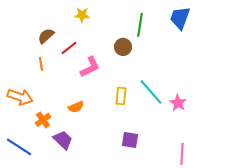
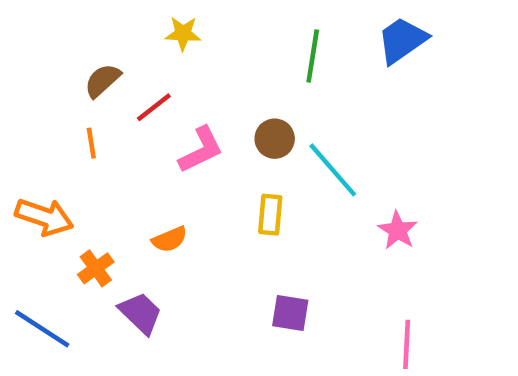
blue trapezoid: (180, 18) -> (402, 40), turned 35
brown circle: (123, 47) -> (275, 139), moved
cyan line: (151, 92) -> (333, 170), moved

